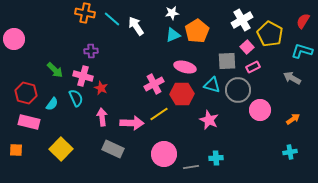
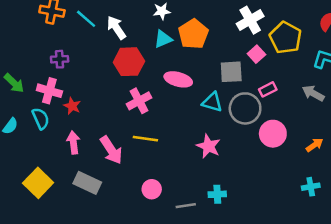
pink rectangle: (253, 67) -> (268, 89), moved
red hexagon: (182, 94) -> (129, 62), moved
yellow line: (159, 114) -> (145, 139), turned 42
pink arrow: (132, 123) -> (111, 150), turned 55
yellow square: (61, 149) -> (38, 183), moved
pink circle: (164, 154) -> (152, 189), size x0.6

